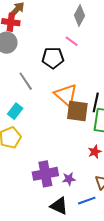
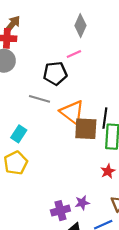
pink line: (72, 41) -> (74, 54), turned -56
gray line: (26, 81) -> (39, 99), moved, turned -36
purple cross: (45, 174) -> (60, 211), moved, size x0.7

